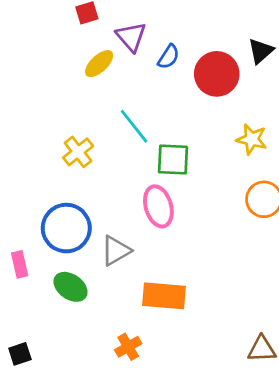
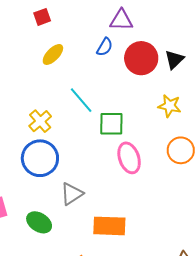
purple triangle: (131, 37) -> (121, 20), moved, turned -45
black triangle: (261, 51) -> (174, 60), moved
pink ellipse: (158, 206) -> (129, 158), moved
blue circle: (66, 228) -> (40, 158), moved

